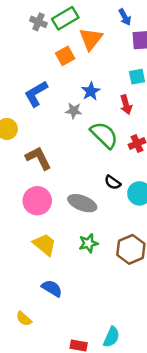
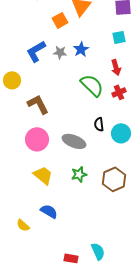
red arrow: (126, 105) -> (116, 67), moved
gray star: (74, 111) -> (60, 52), moved
black semicircle: (113, 182) -> (99, 124), turned 48
yellow semicircle: (24, 319) -> (23, 225), moved
cyan semicircle: (111, 337) -> (98, 251), turned -48

